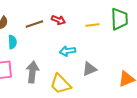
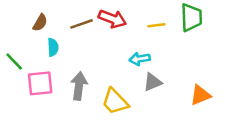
red arrow: (58, 20) -> (112, 19), size x1.5
cyan arrow: (67, 51) -> (140, 59), moved

